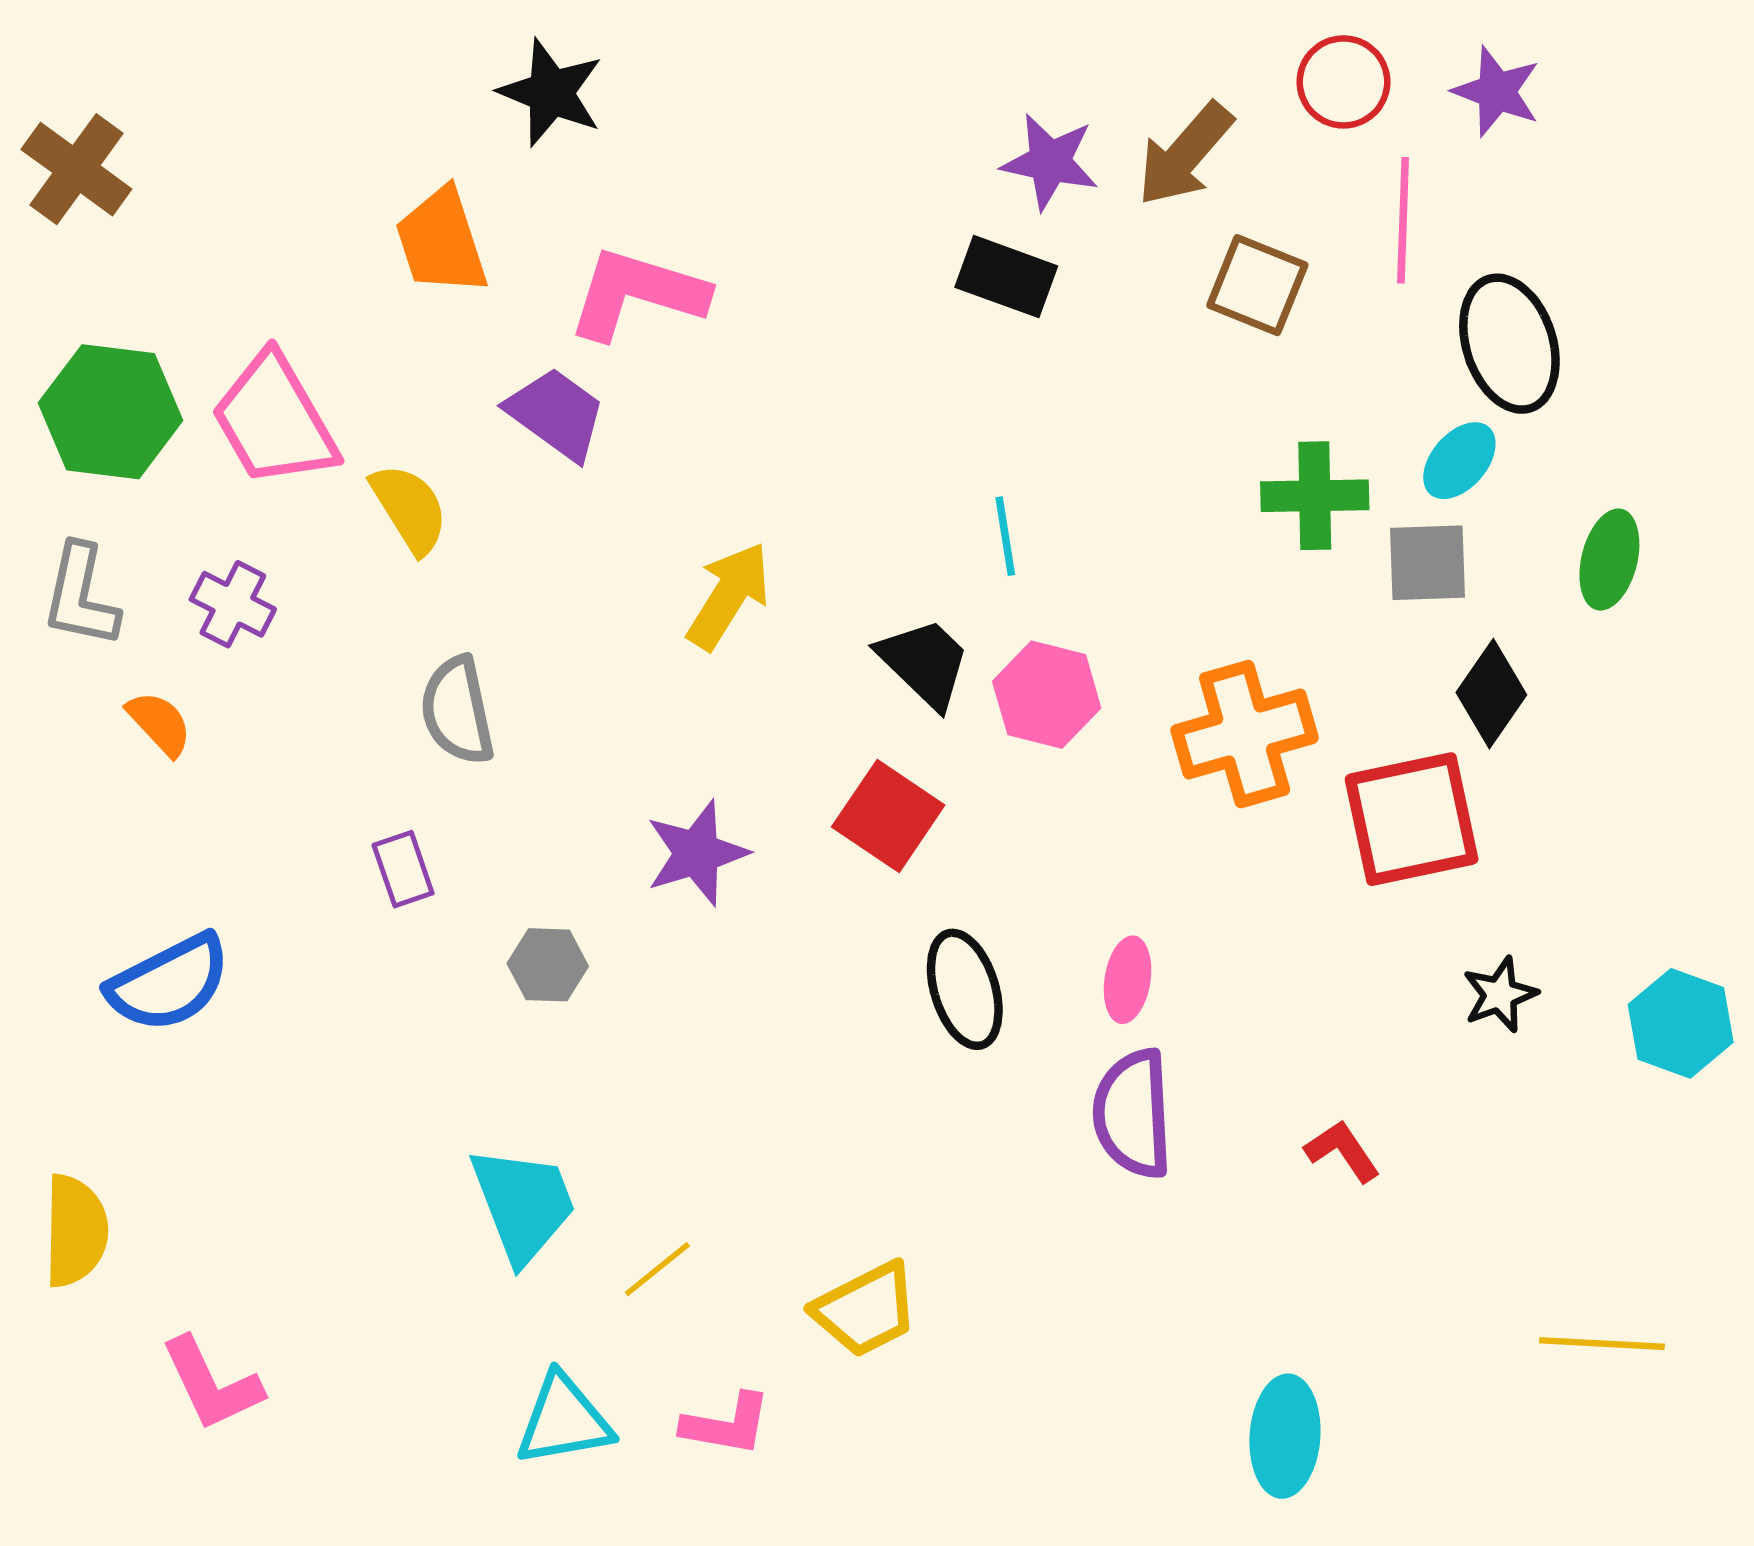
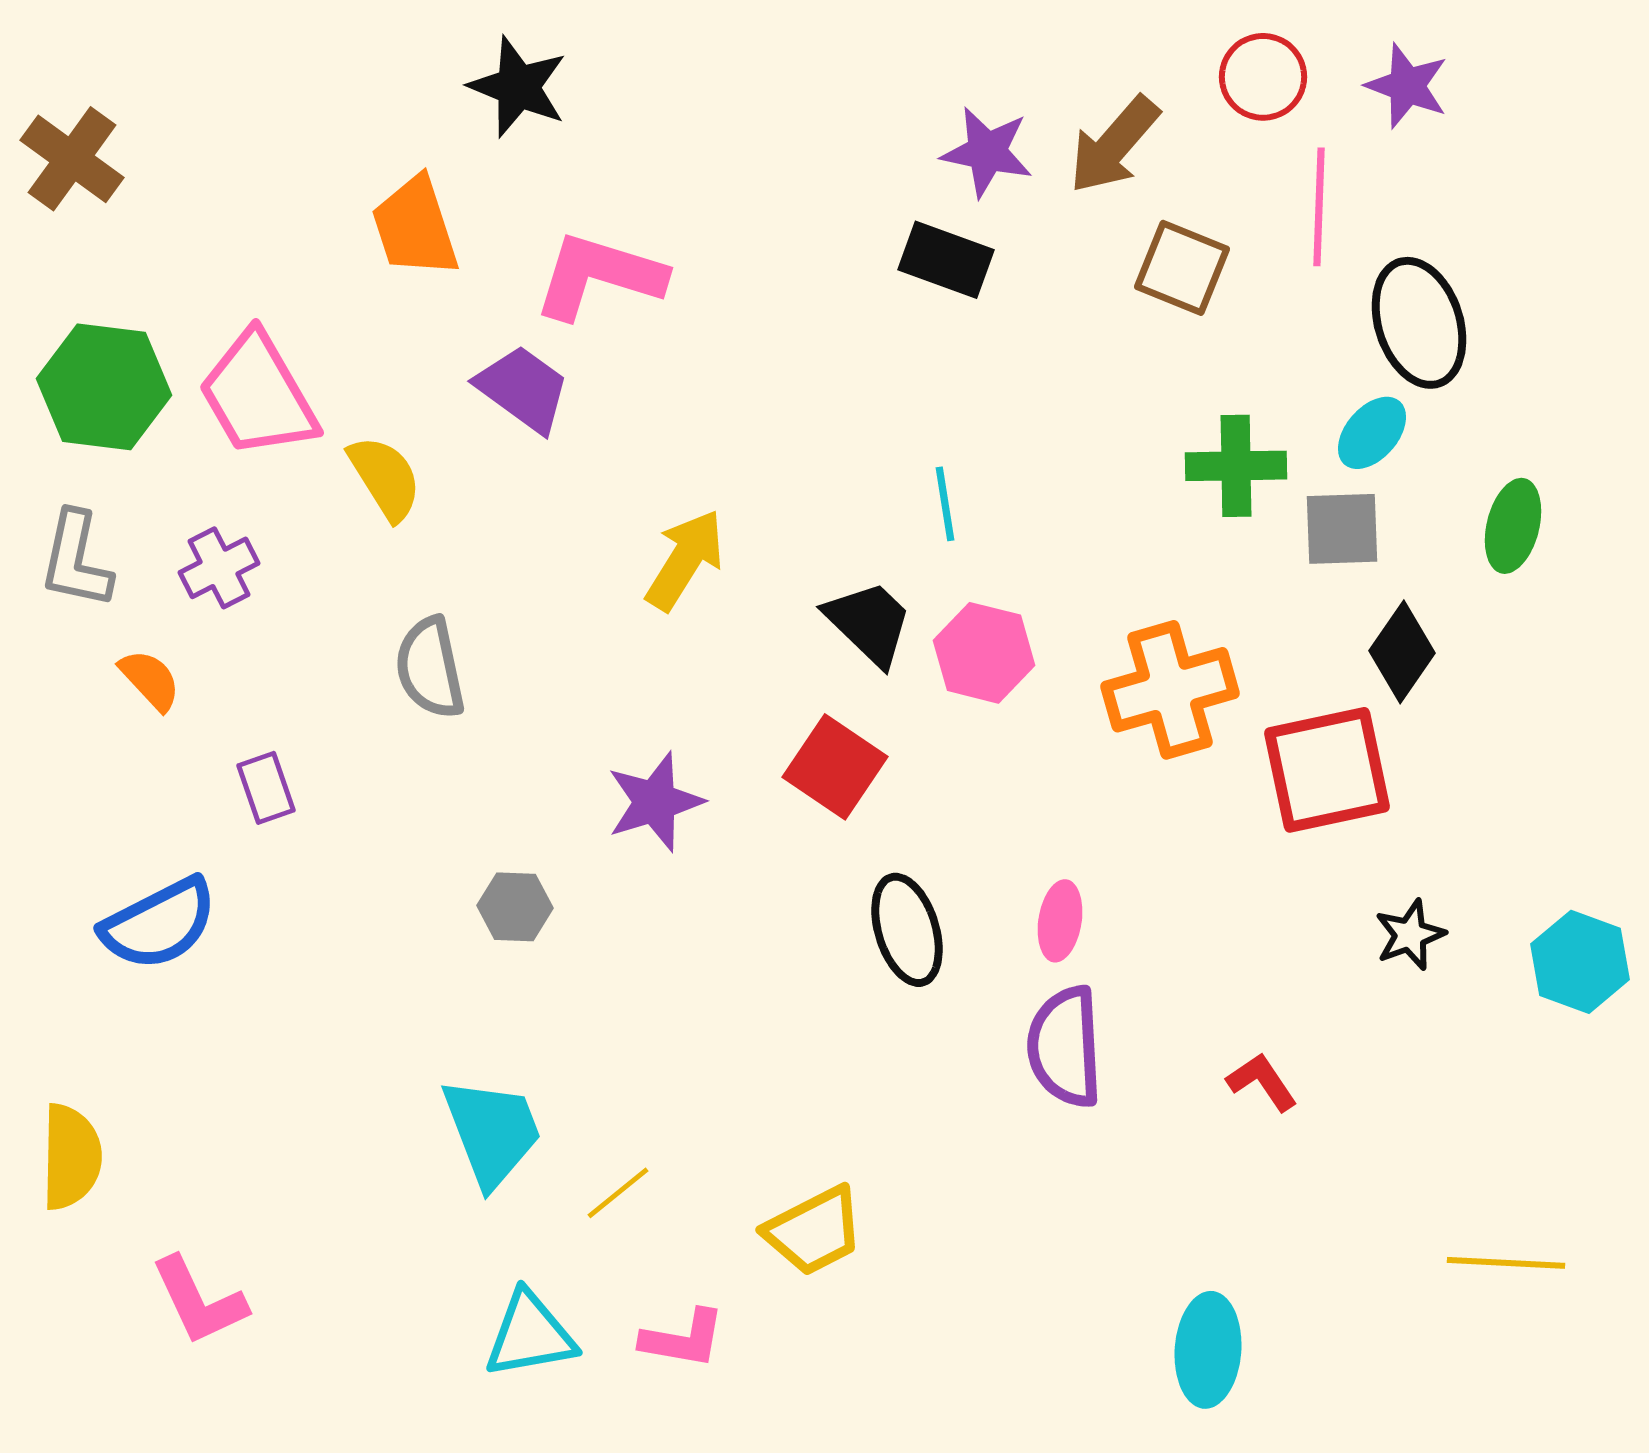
purple cross: (233, 604) -> (219, 568), turned 36
purple rectangle: (403, 869) -> (266, 788), moved

